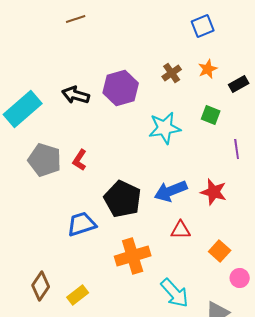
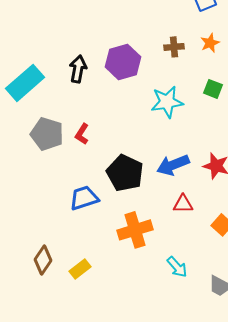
brown cross: (172, 73) -> (174, 47), turned 30
black arrow: (76, 95) -> (78, 69), turned 84
cyan arrow: (175, 293) -> (177, 267), size x0.7

